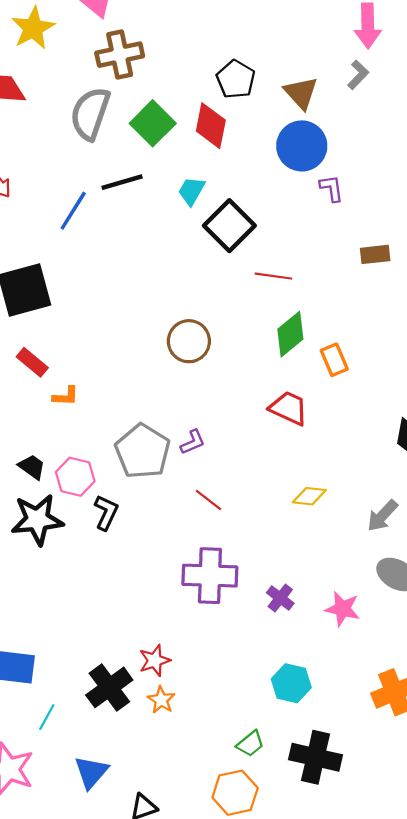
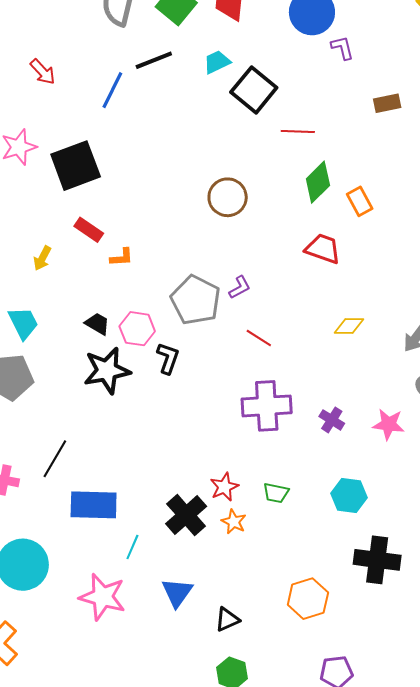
cyan trapezoid: (191, 191) -> (217, 62), turned 40
green trapezoid: (250, 744) -> (276, 493), moved, turned 56

